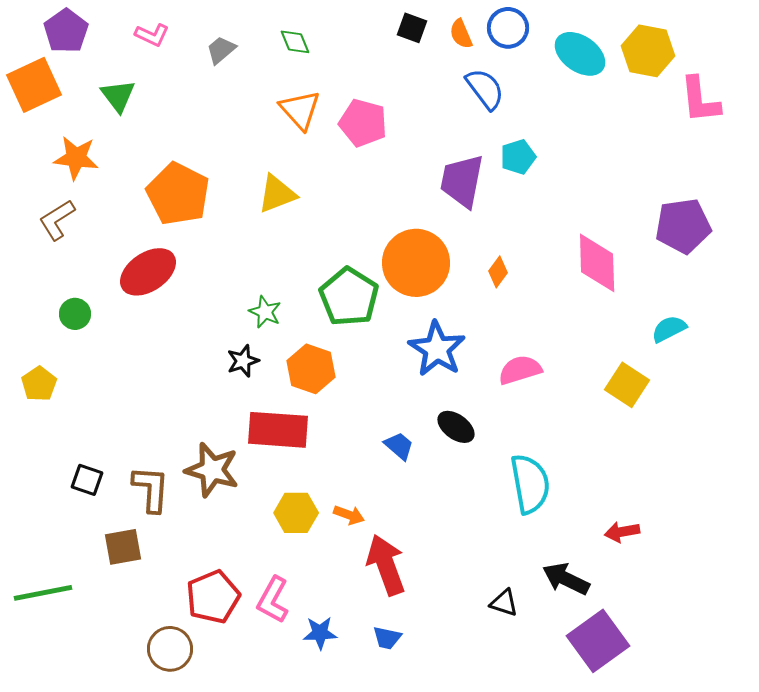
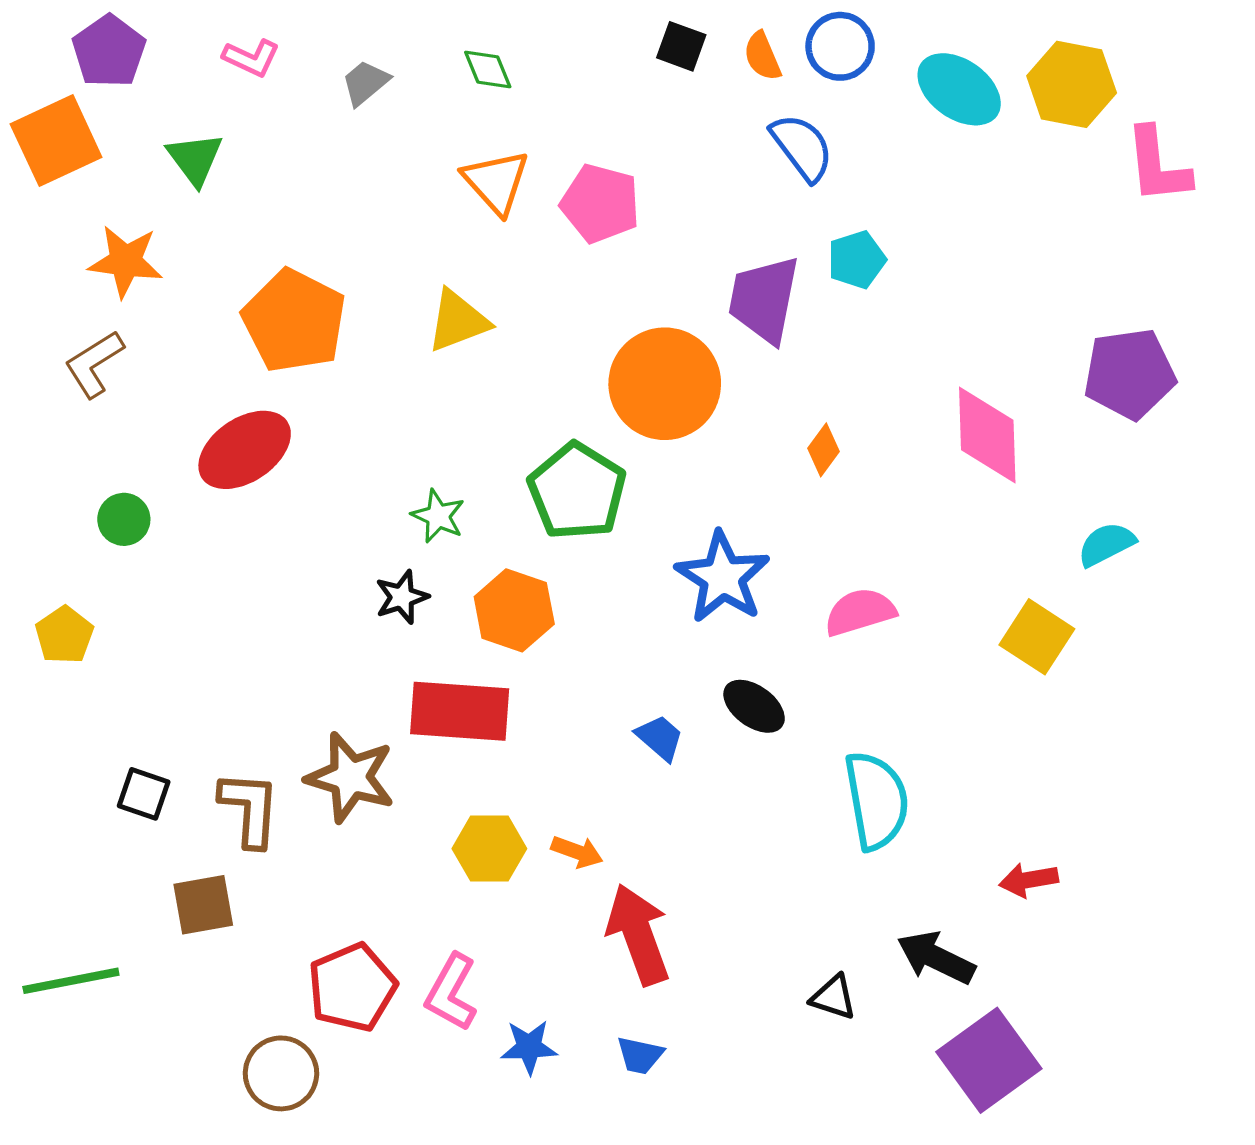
orange circle: (416, 263) -> (665, 384), moved

